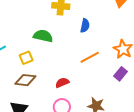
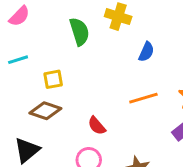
green semicircle: (43, 36) -> (79, 32), moved, turned 48
red semicircle: (62, 83) -> (97, 126), turned -120

